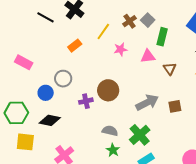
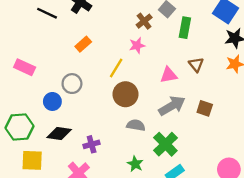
brown cross: (130, 21) -> (144, 21), moved
yellow line: (103, 31) -> (116, 68), moved
pink triangle: (148, 56) -> (169, 75), moved
purple cross: (86, 101) -> (92, 144), moved
brown square: (175, 106) -> (205, 108), turned 32
gray semicircle: (110, 131) -> (136, 125), moved

